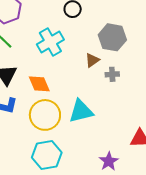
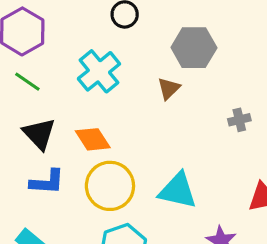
gray cross: (112, 74) -> (239, 120), moved
cyan triangle: (81, 111) -> (178, 191), moved, turned 36

